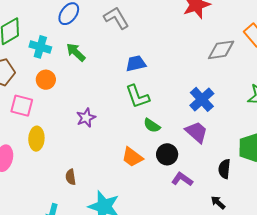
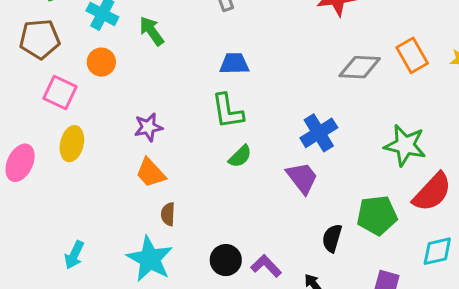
green semicircle: (152, 125) -> (240, 156), turned -90
black circle: (167, 154) -> (226, 260), moved
orange trapezoid: (132, 157) -> (151, 173), moved
brown semicircle: (71, 177) -> (168, 214), moved
purple L-shape: (182, 179) -> (266, 266), moved

